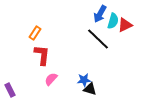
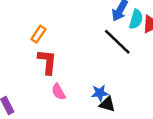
pink semicircle: (51, 79) -> (58, 92), turned -72

